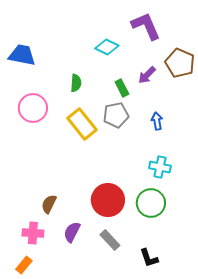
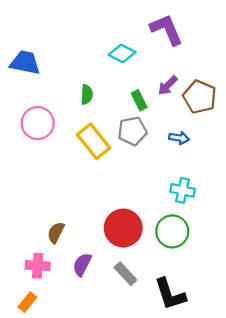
brown pentagon: (180, 63) -> (200, 97), moved
blue arrow: (157, 121) -> (179, 138), turned 108
black L-shape: (149, 258) -> (170, 294), size x1.5

